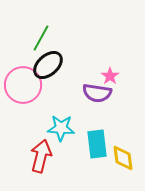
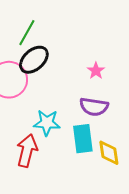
purple semicircle: (97, 93) -> (94, 107), moved

